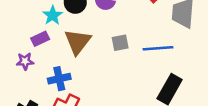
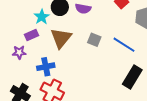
gray square: (120, 43) -> (94, 40), turned 32
blue line: (158, 48) -> (124, 45), turned 35

